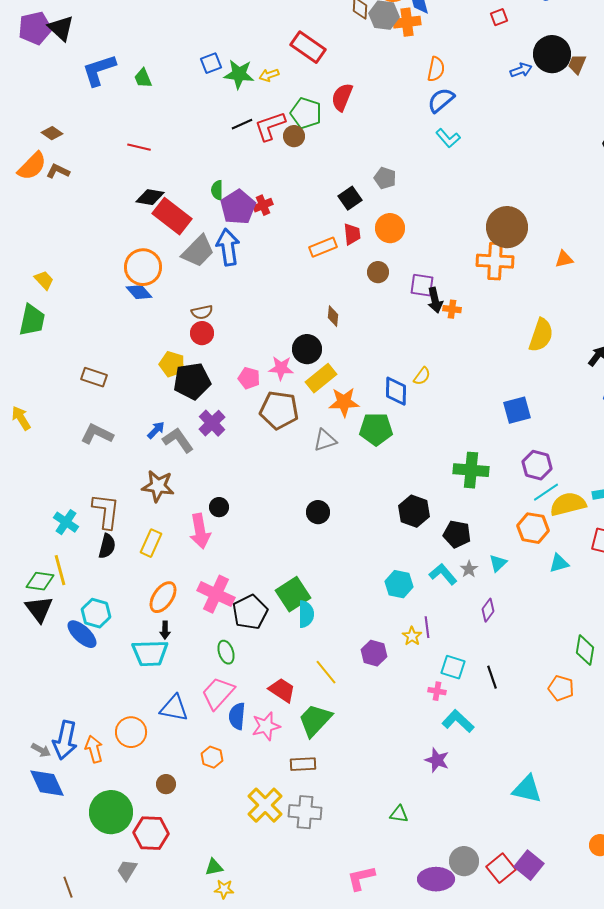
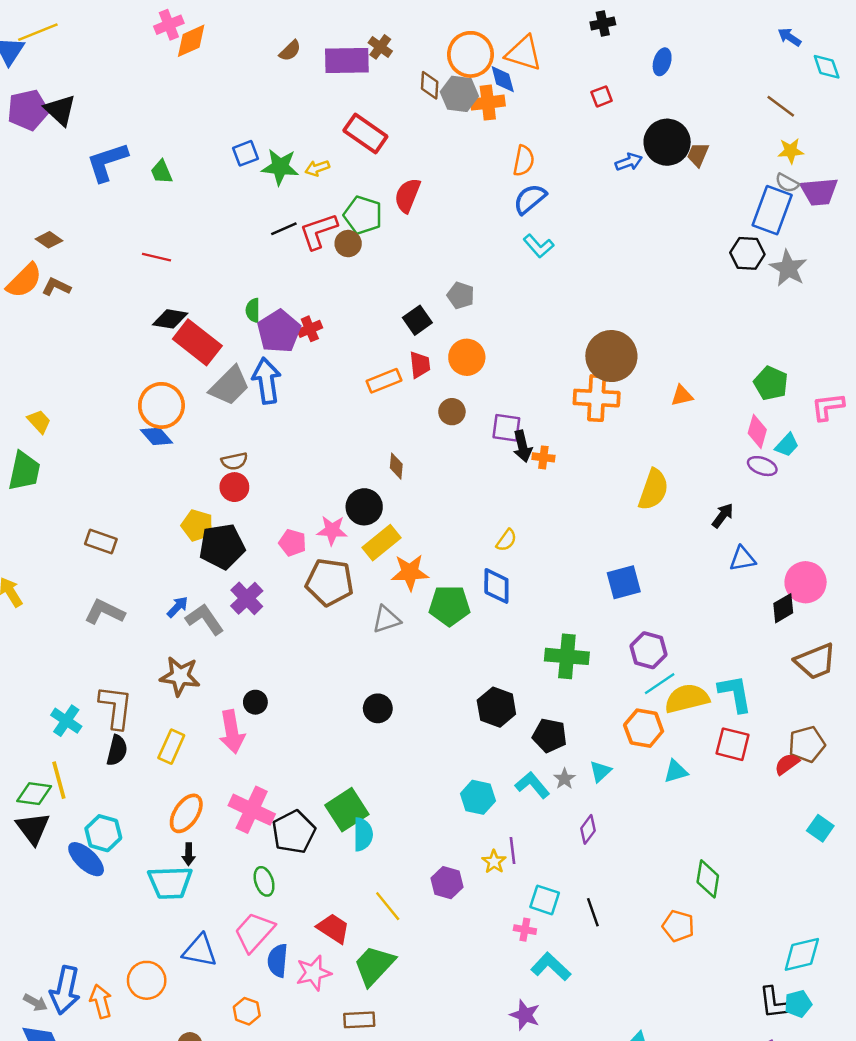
blue diamond: (396, 391) -> (496, 586), moved

